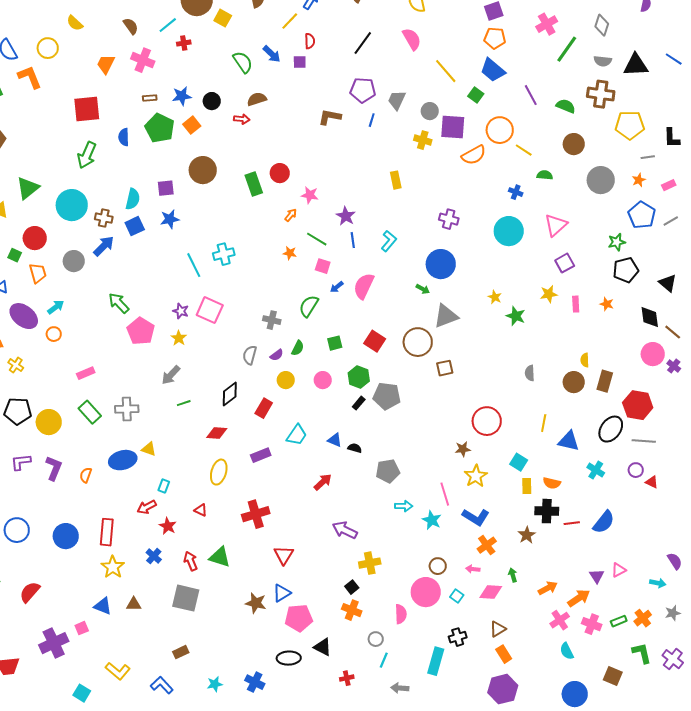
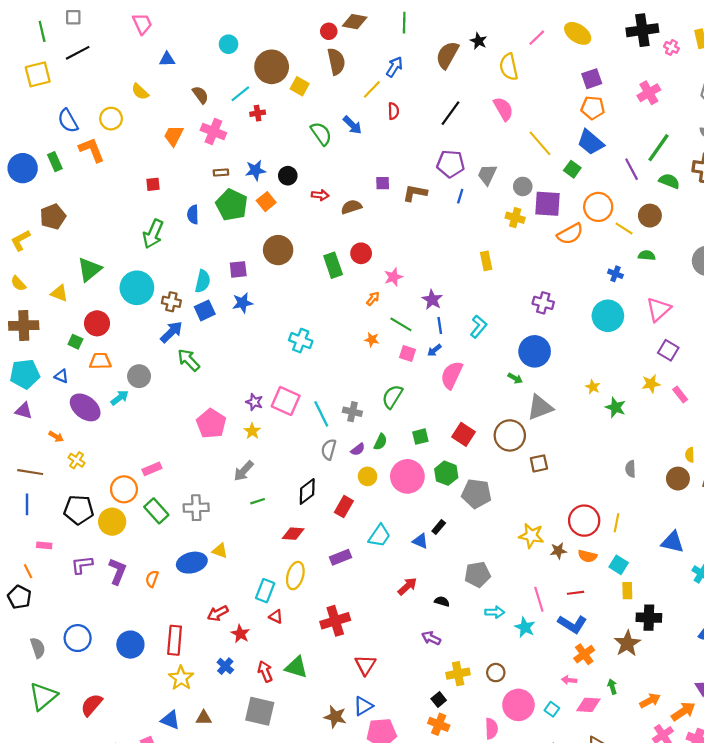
green line: (567, 49) -> (659, 148), moved
purple square: (300, 62) -> (383, 183), moved
brown semicircle: (257, 99) -> (351, 207), moved
red square: (87, 109) -> (153, 184), size x0.5
brown circle: (574, 144) -> (650, 216), moved
pink star: (310, 195) -> (393, 277), turned -30
cyan cross: (224, 254) -> (301, 341), turned 35
gray circle: (74, 261) -> (139, 376), moved
purple square: (565, 263) -> (668, 350), turned -30
cyan line: (194, 265) -> (321, 414), moved
orange trapezoid: (38, 273) -> (100, 361), turned -75
blue arrow: (337, 287) -> (434, 350), moved
green arrow: (119, 303) -> (189, 360), moved
pink rectangle: (576, 304) -> (680, 394), turned -35
orange circle: (54, 334) -> (124, 489), moved, size x1.6
pink circle: (323, 380) -> (407, 476), size x1.8
black rectangle: (359, 403) -> (439, 527), moved
yellow line: (544, 423) -> (617, 523), moved
black semicircle: (355, 448) -> (442, 601), moved
yellow star: (476, 476) -> (531, 536), moved, turned -30
orange semicircle: (552, 483) -> (587, 556), moved
cyan rectangle: (164, 486) -> (265, 591), moved, size x1.5
red line: (572, 523) -> (576, 593), moved
purple arrow: (345, 530) -> (431, 638), size x0.7
brown star: (527, 535) -> (627, 643), size x1.4
brown circle: (438, 566) -> (496, 673), moved

